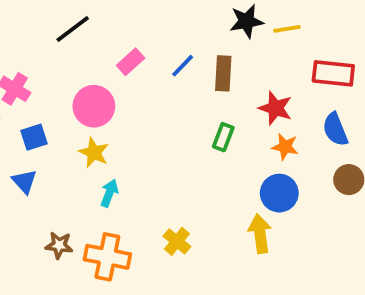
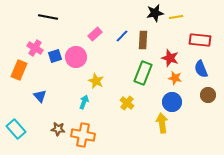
black line: (73, 29) -> (48, 17), moved, turned 48
blue square: (34, 137) -> (55, 56), moved
green rectangle: (223, 137) -> (143, 73), size x1.6
yellow star: (94, 153) -> (96, 81), moved
yellow cross: (177, 241) -> (127, 103), moved

